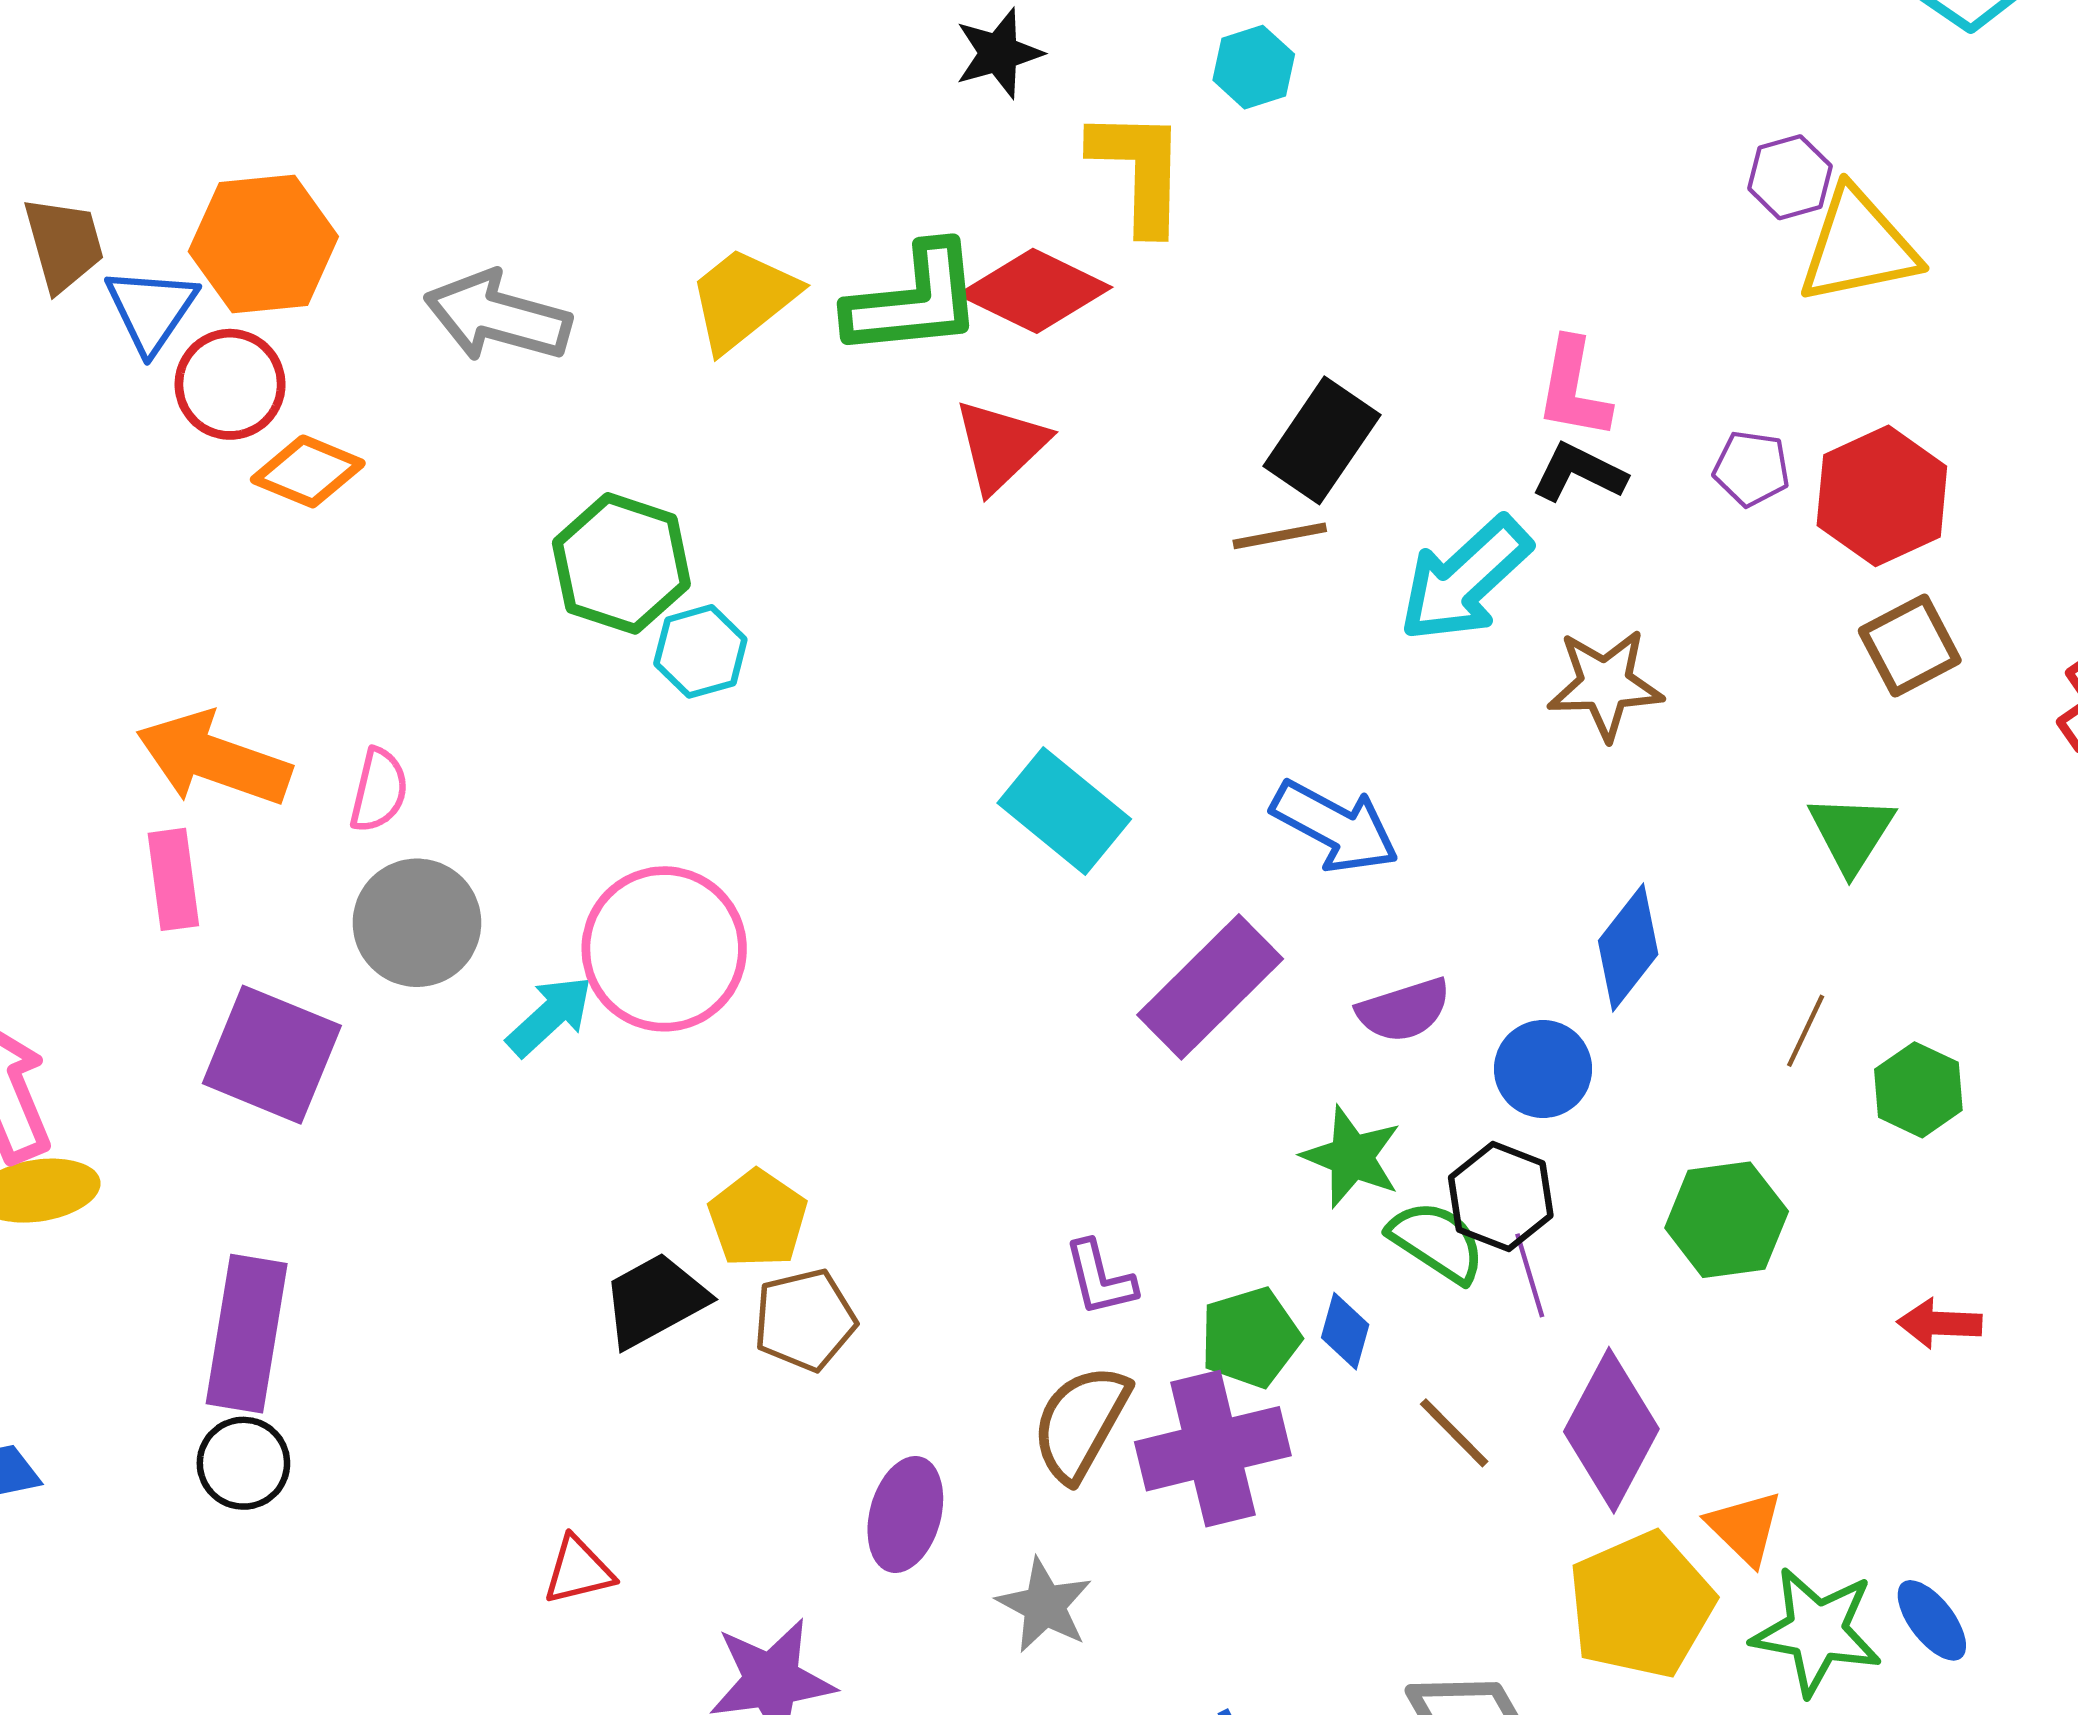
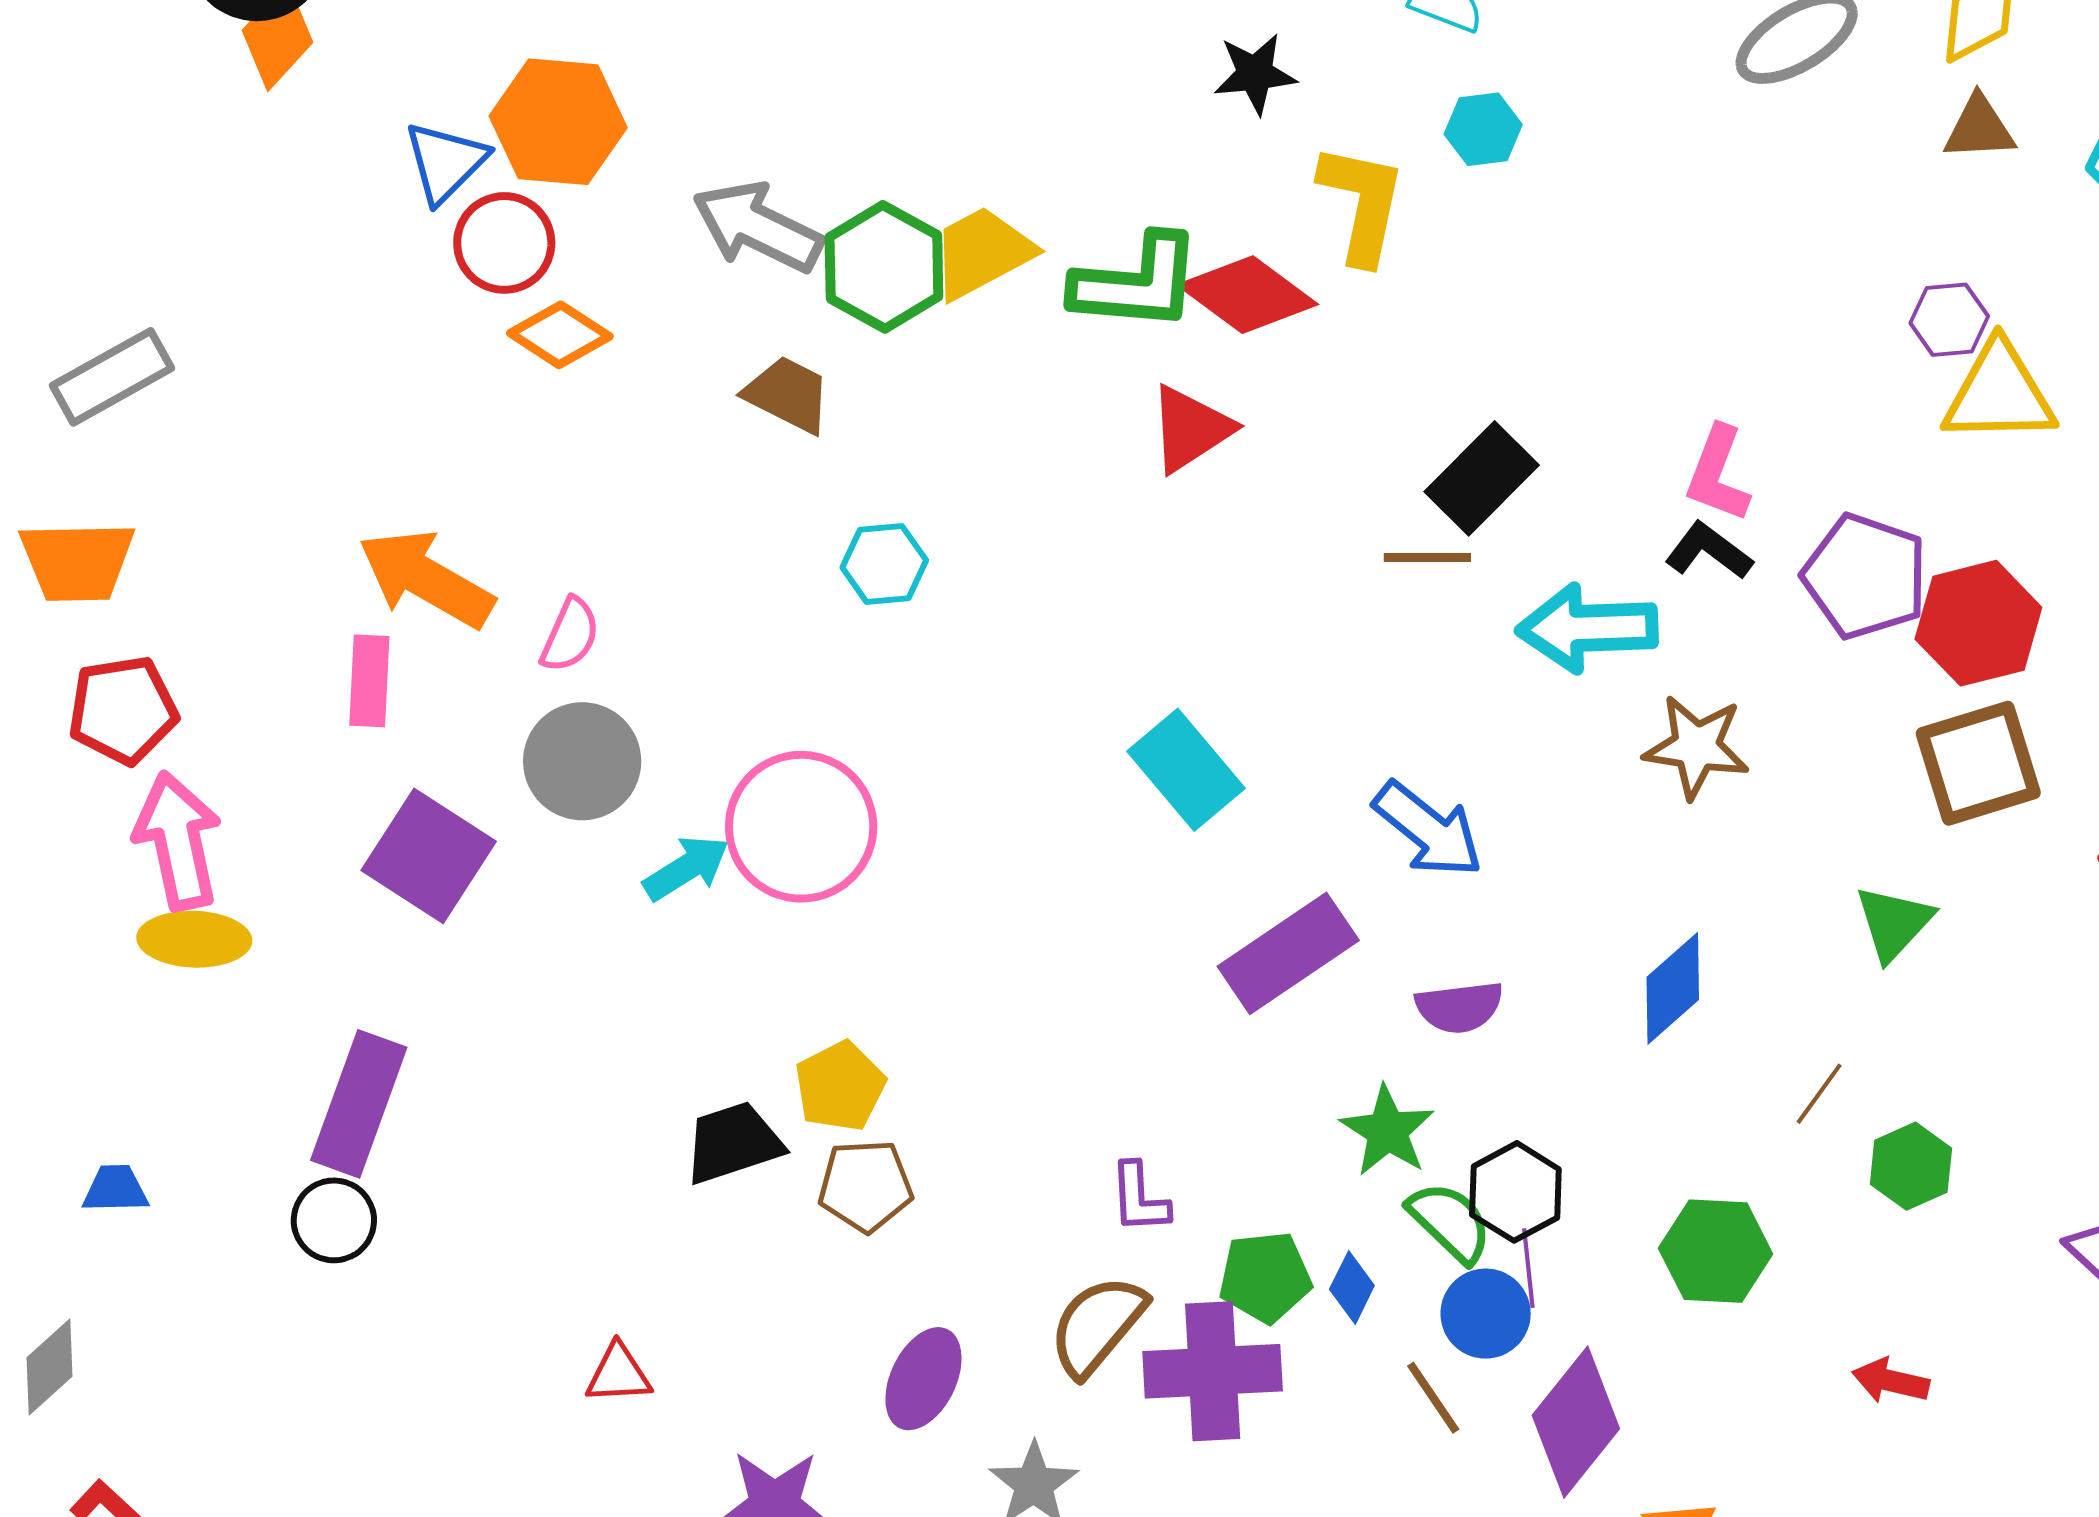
brown trapezoid: (64, 244) -> (788, 394), moved, turned -58
purple pentagon: (1751, 468) -> (1865, 576), size x1.8
green hexagon: (621, 563) -> (884, 267), moved
cyan arrow: (1465, 579) -> (1587, 628), turned 30
brown square: (1910, 646) -> (1978, 763), size x1.4
blue circle: (1543, 1069) -> (1486, 1314), moved

